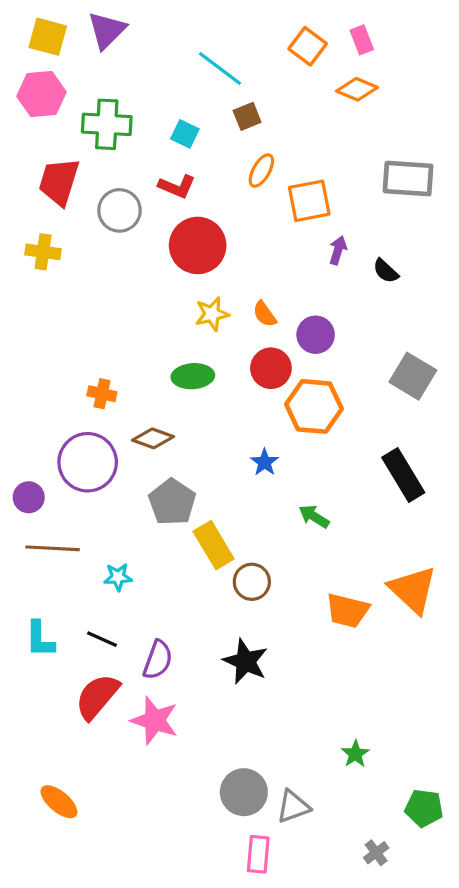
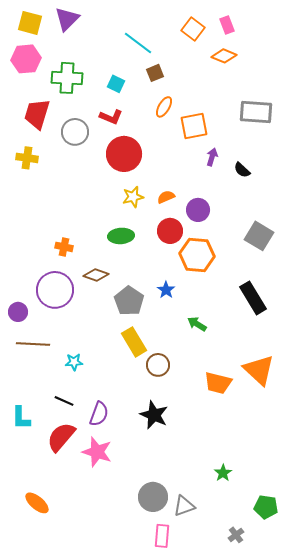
orange semicircle: (265, 314) -> (166, 197), turned 102
gray pentagon: (172, 502) -> (129, 301), moved
cyan L-shape: (40, 639) -> (21, 418), moved

